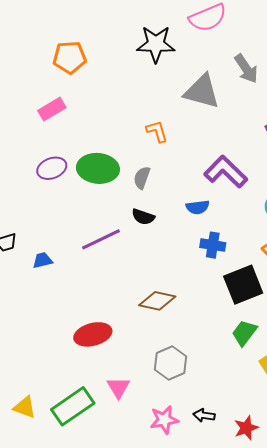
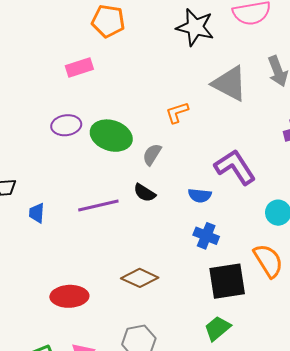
orange L-shape: (157, 131) -> (177, 113), turned -105
blue trapezoid: (42, 260) -> (37, 213), turned -85

